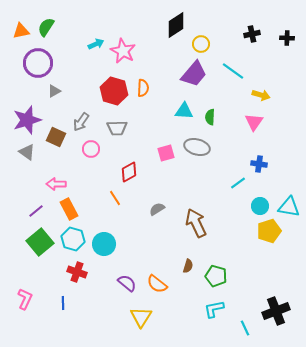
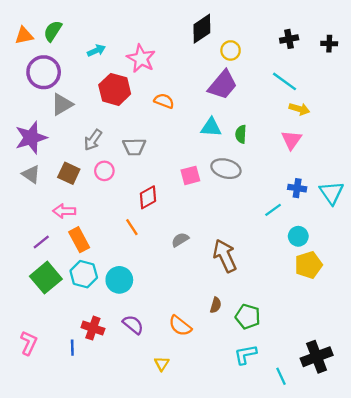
cyan arrow: (96, 44) -> (96, 50), moved
cyan line: (233, 71) -> (284, 81), moved
orange semicircle: (143, 88) -> (164, 101), turned -72
gray triangle: (54, 91) -> (62, 104), size x1.5
red hexagon: (114, 91) -> (115, 89), moved
brown square: (56, 137) -> (69, 173), moved
cyan triangle: (289, 207) -> (332, 193), moved, turned 45
red cross: (77, 272) -> (93, 328), moved
purple semicircle: (127, 283) -> (133, 325), moved
yellow triangle: (141, 317) -> (162, 364), size x0.6

